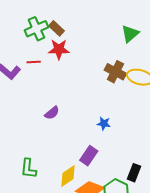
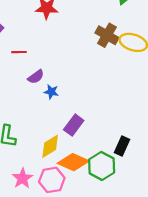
red line: (34, 62) -> (19, 52), moved
blue star: (104, 124) -> (51, 92), moved

